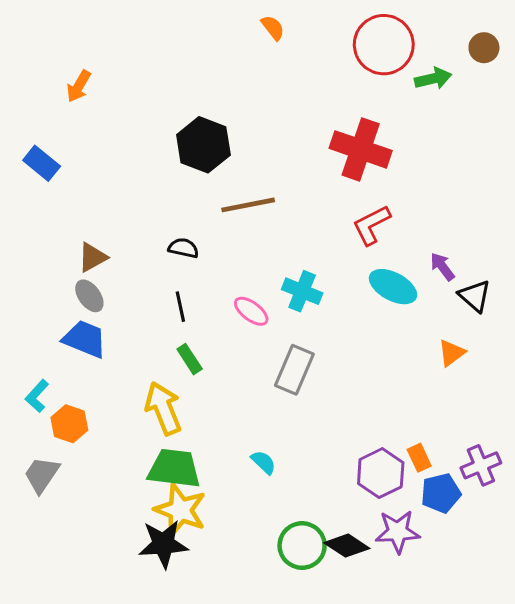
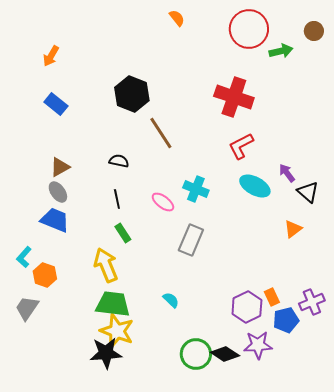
blue rectangle: (42, 163) -> (56, 104), moved
brown line: (248, 205) -> (161, 133), turned 68

